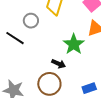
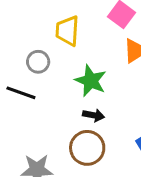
green star: (74, 44) -> (91, 81), moved

